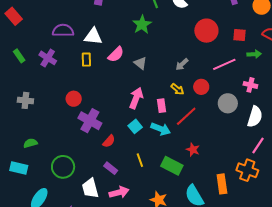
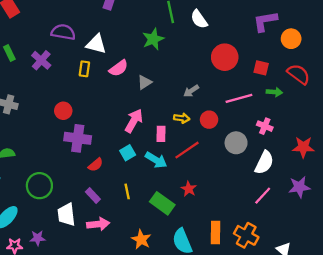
gray triangle: (140, 63) -> (145, 82), turned 40
yellow arrow: (177, 89) -> (182, 118), turned -40
purple cross: (90, 121) -> (78, 138), turned -30
orange cross: (247, 170) -> (246, 235), moved

